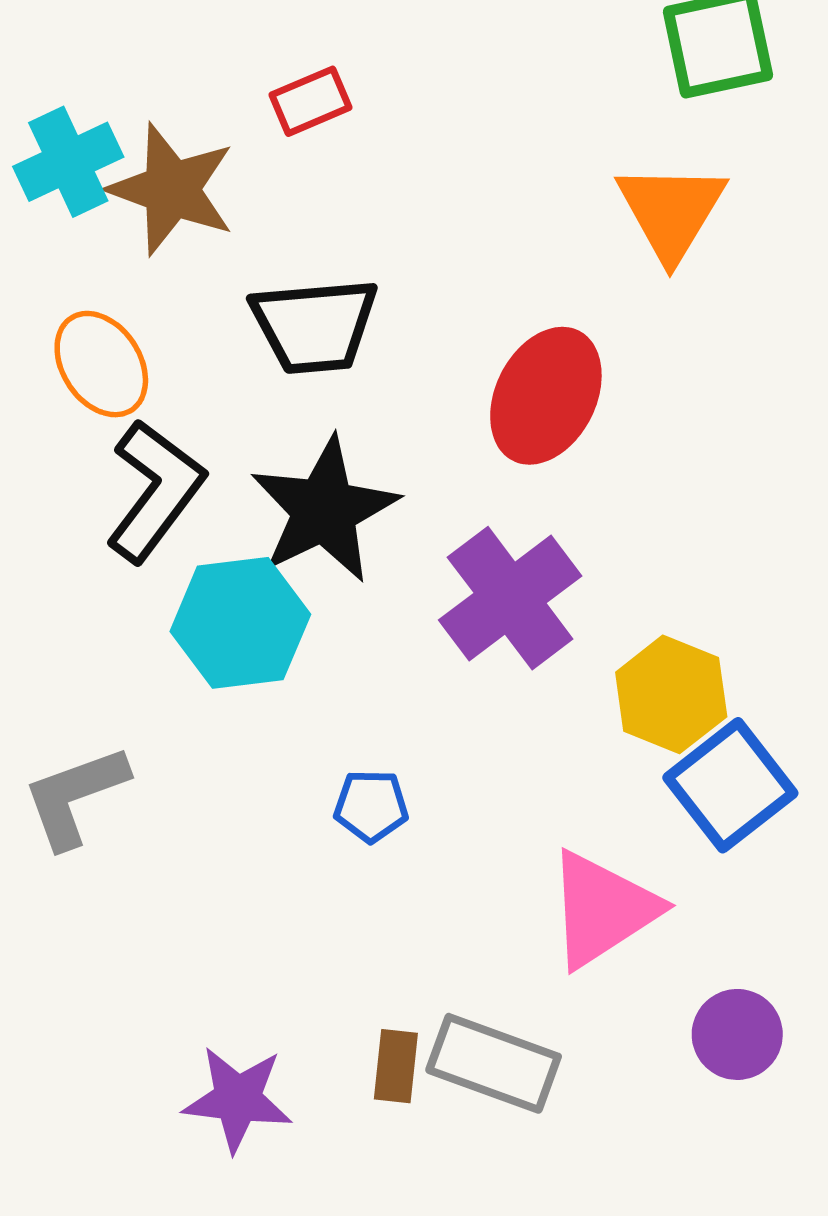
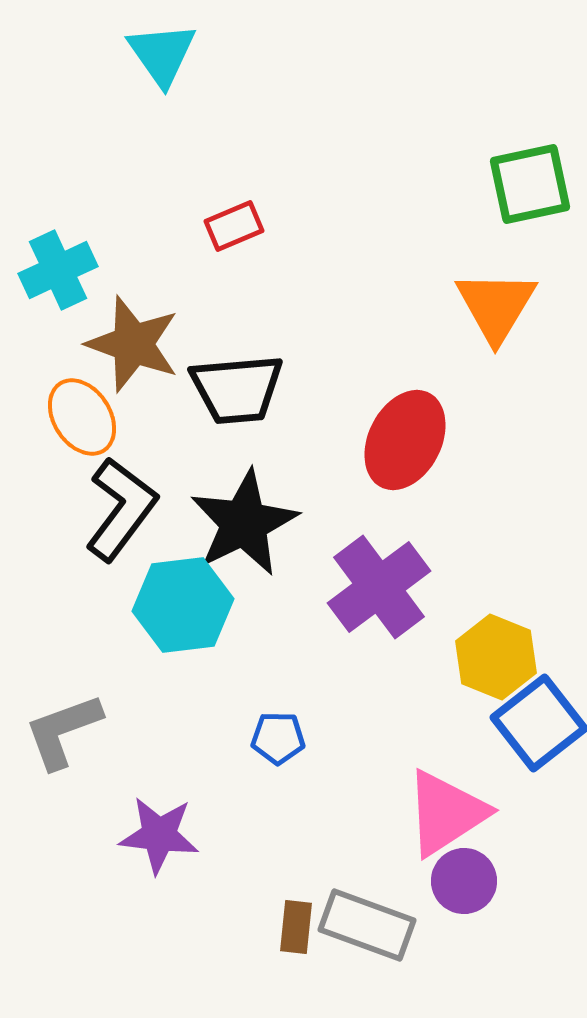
brown star: (171, 189) -> (133, 344), moved
purple circle: (737, 1034) -> (464, 881), moved
purple star: (238, 1099) -> (159, 835), moved

